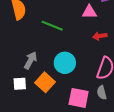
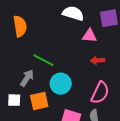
green line: (52, 26) -> (43, 60), moved
orange square: (45, 82) -> (39, 101), turned 30

